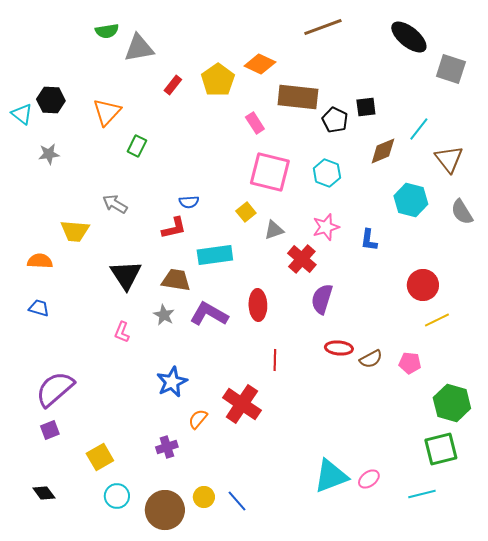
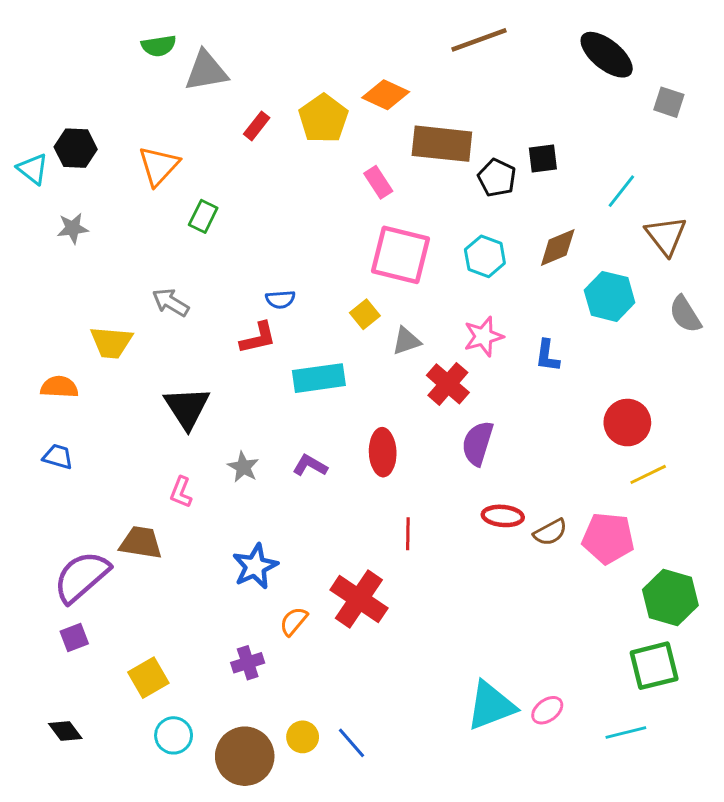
gray square: (451, 69) -> (669, 102), size x0.7
brown diamond: (383, 151) -> (558, 247), moved
brown trapezoid: (176, 280) -> (141, 543), moved
purple L-shape: (209, 314) -> (310, 466), size x0.6
pink pentagon: (410, 363) -> (608, 538), size x1.6

